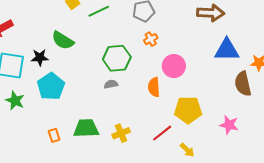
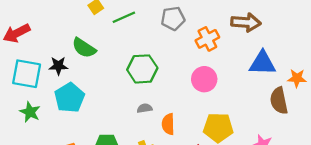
orange cross: (151, 39) -> (207, 39), moved, size x1.5
gray semicircle: (111, 84) -> (145, 108), moved
orange semicircle: (154, 87) -> (168, 124), moved

